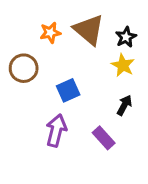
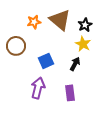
black arrow: (124, 105) -> (75, 64), moved
purple rectangle: (104, 138) -> (70, 93), turned 35

